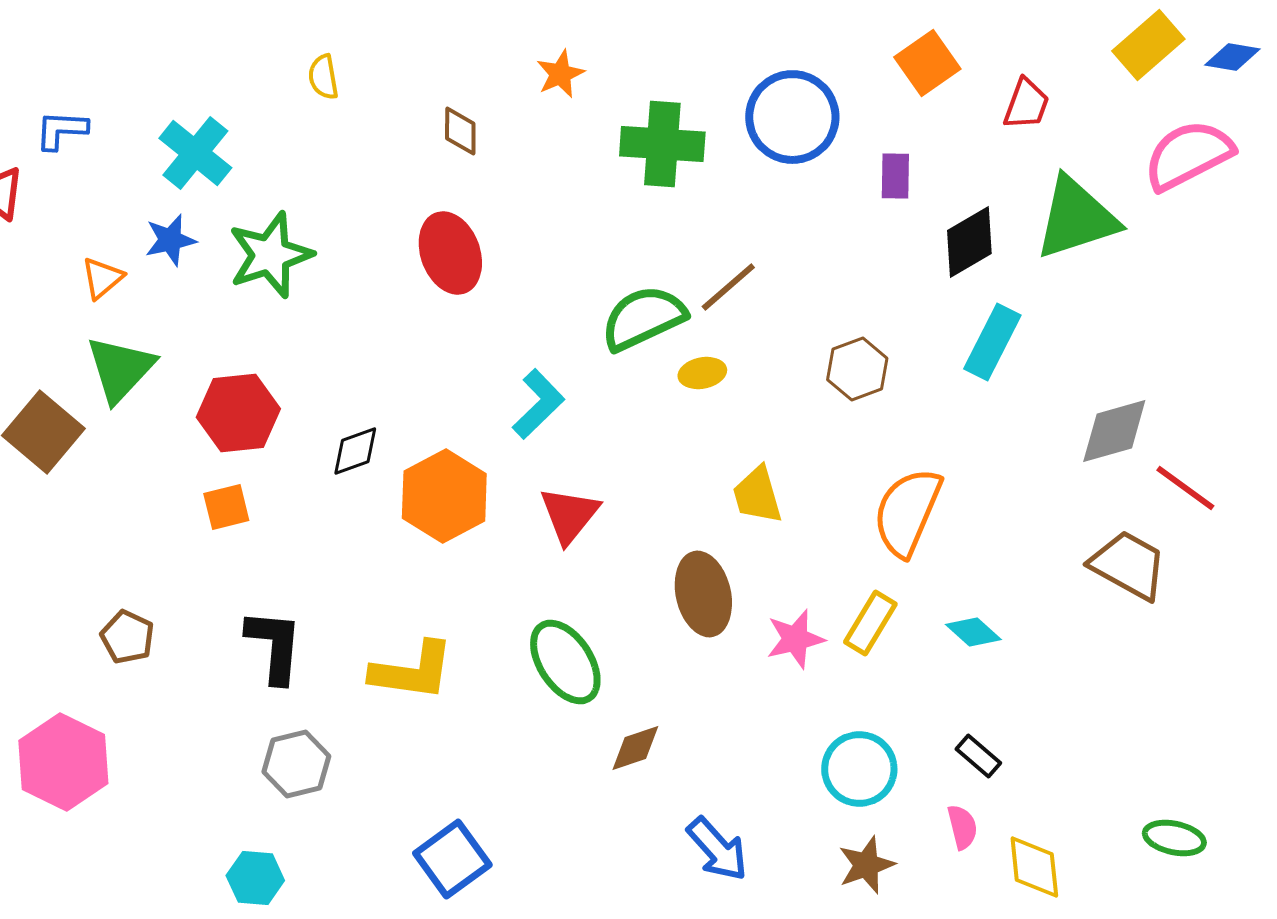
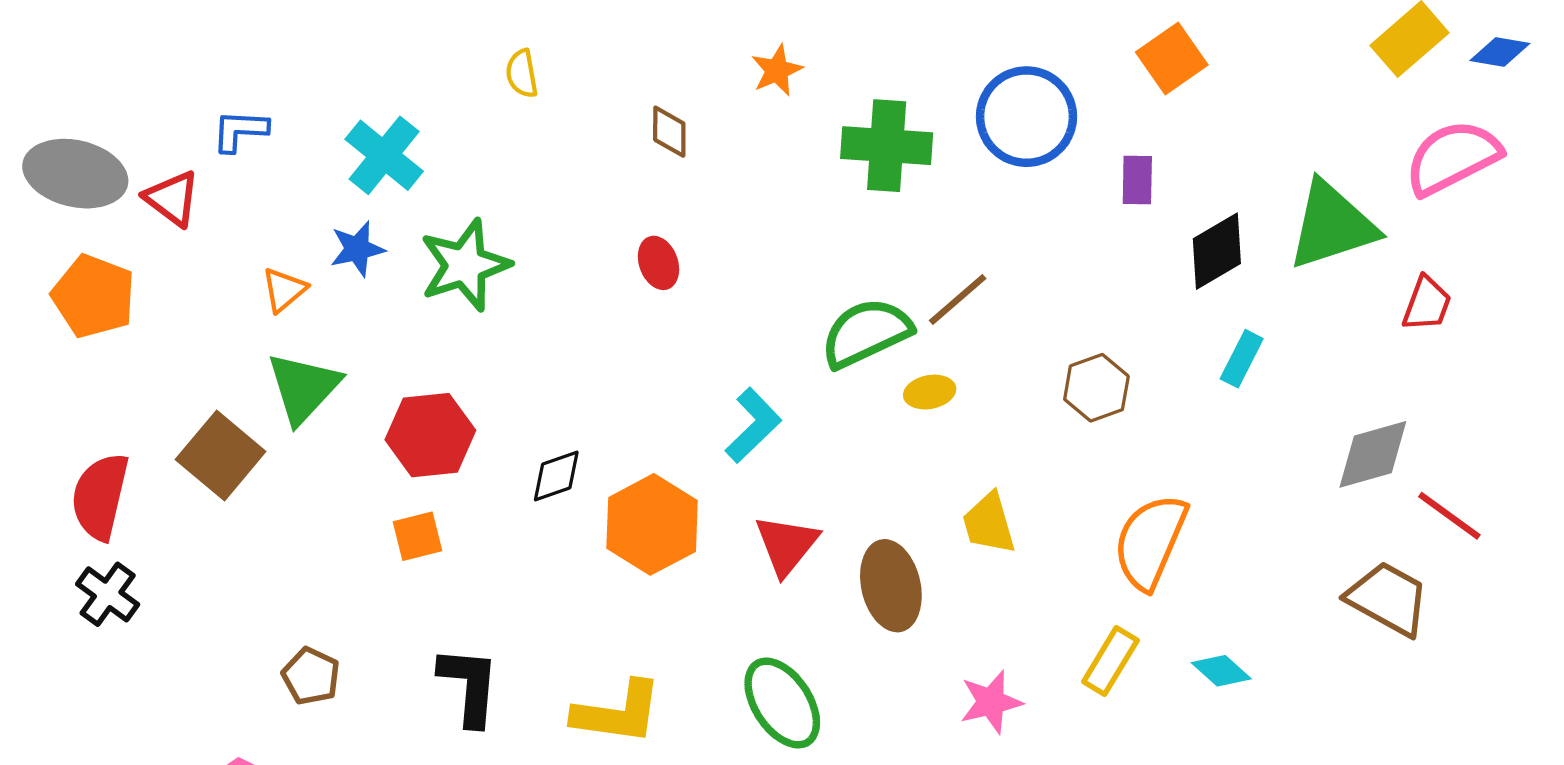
red trapezoid: (1026, 104) -> (1427, 304), moved
red ellipse: (450, 253) -> (659, 263), size x0.6
cyan rectangle: (992, 342) -> (1242, 359), size x0.7
brown ellipse: (703, 594) -> (891, 586), moved
pink star: (795, 639) -> (991, 702), moved

